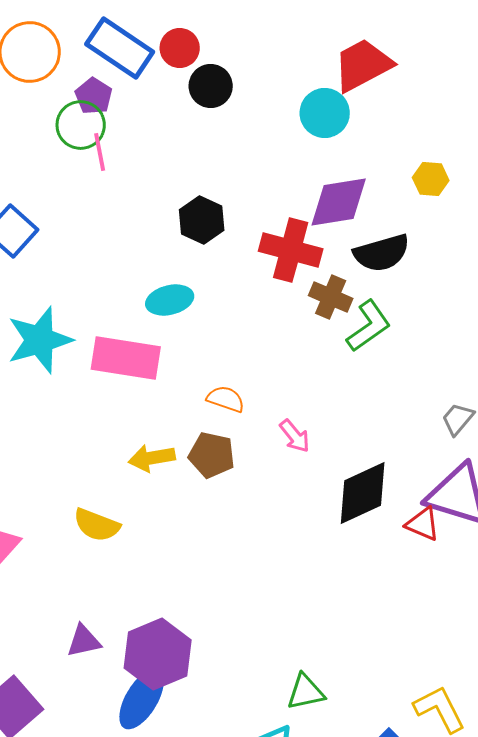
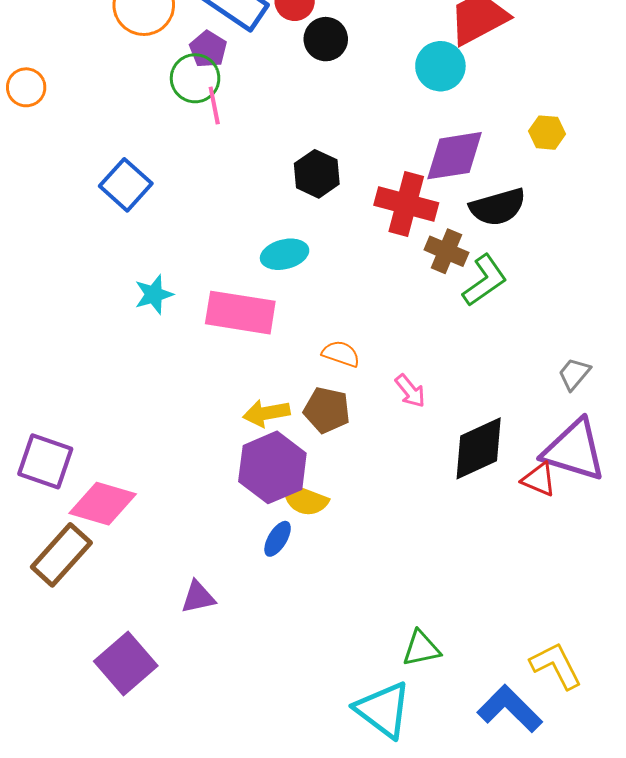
cyan star: (40, 340) -> (154, 294), size x0.6
yellow semicircle: (97, 525) -> (305, 500), moved
purple hexagon: (158, 654) -> (272, 467), moved
blue ellipse: (142, 699) -> (278, 539), moved, size x0.6

